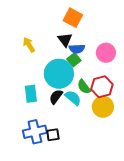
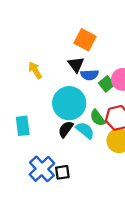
green square: (74, 60) -> (107, 84), moved
cyan rectangle: (31, 94) -> (23, 126), moved
blue cross: (35, 132) -> (42, 169), turned -30

